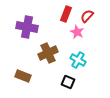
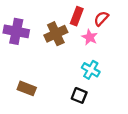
purple cross: (27, 27) -> (16, 31), moved
brown cross: (48, 53) -> (56, 34), moved

